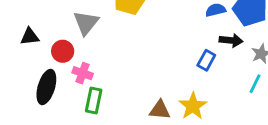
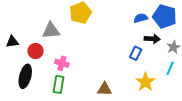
gray triangle: (86, 23) -> (51, 31), turned 48
pink cross: (83, 73) -> (62, 63), moved
yellow star: (193, 106) -> (145, 82), moved

